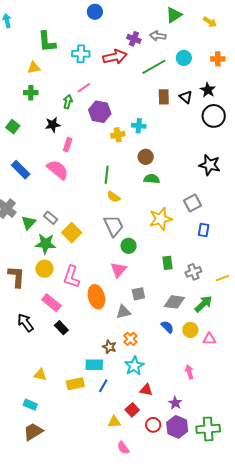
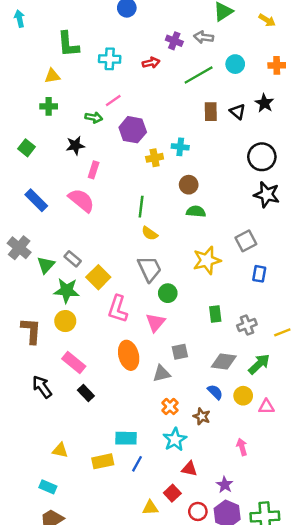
red arrow: (115, 57) -> (151, 63), size x0.6
green arrow: (68, 102) -> (94, 117), turned 88
black circle: (214, 116) -> (262, 157), moved
pink L-shape: (71, 277) -> (118, 309), moved
brown star: (109, 347) -> (202, 416), moved

